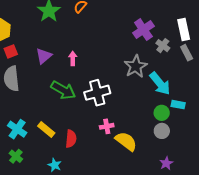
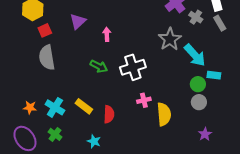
purple triangle: (44, 56) -> (78, 21), moved
green arrow: (63, 90) -> (99, 66), size x0.7
yellow semicircle: (126, 141) -> (164, 114), turned 50

